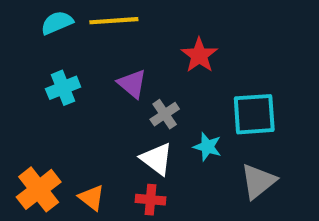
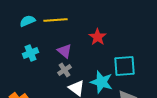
gray cross: (165, 114) -> (64, 70), moved
cyan star: (207, 147) -> (102, 82), size x1.6

